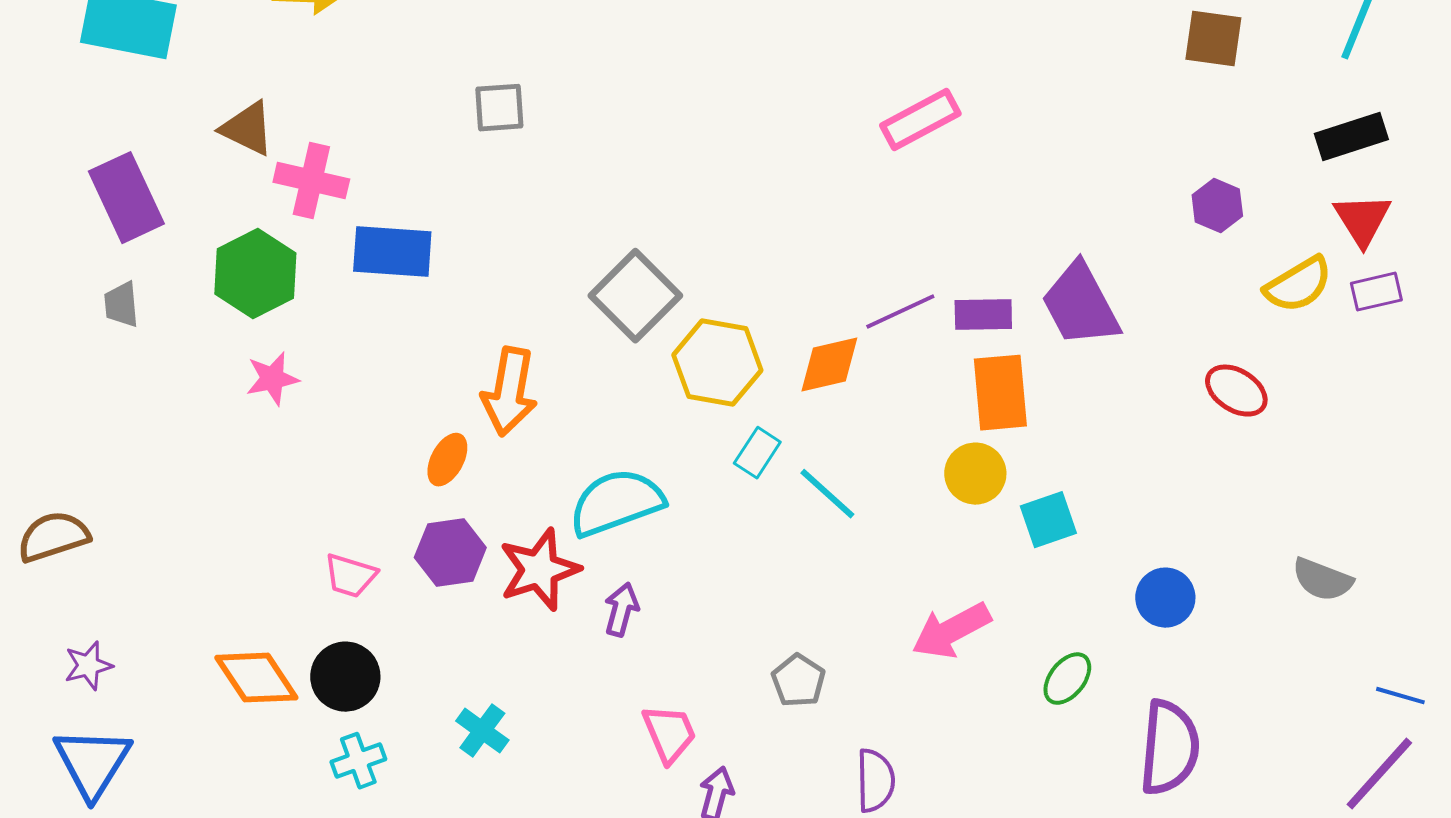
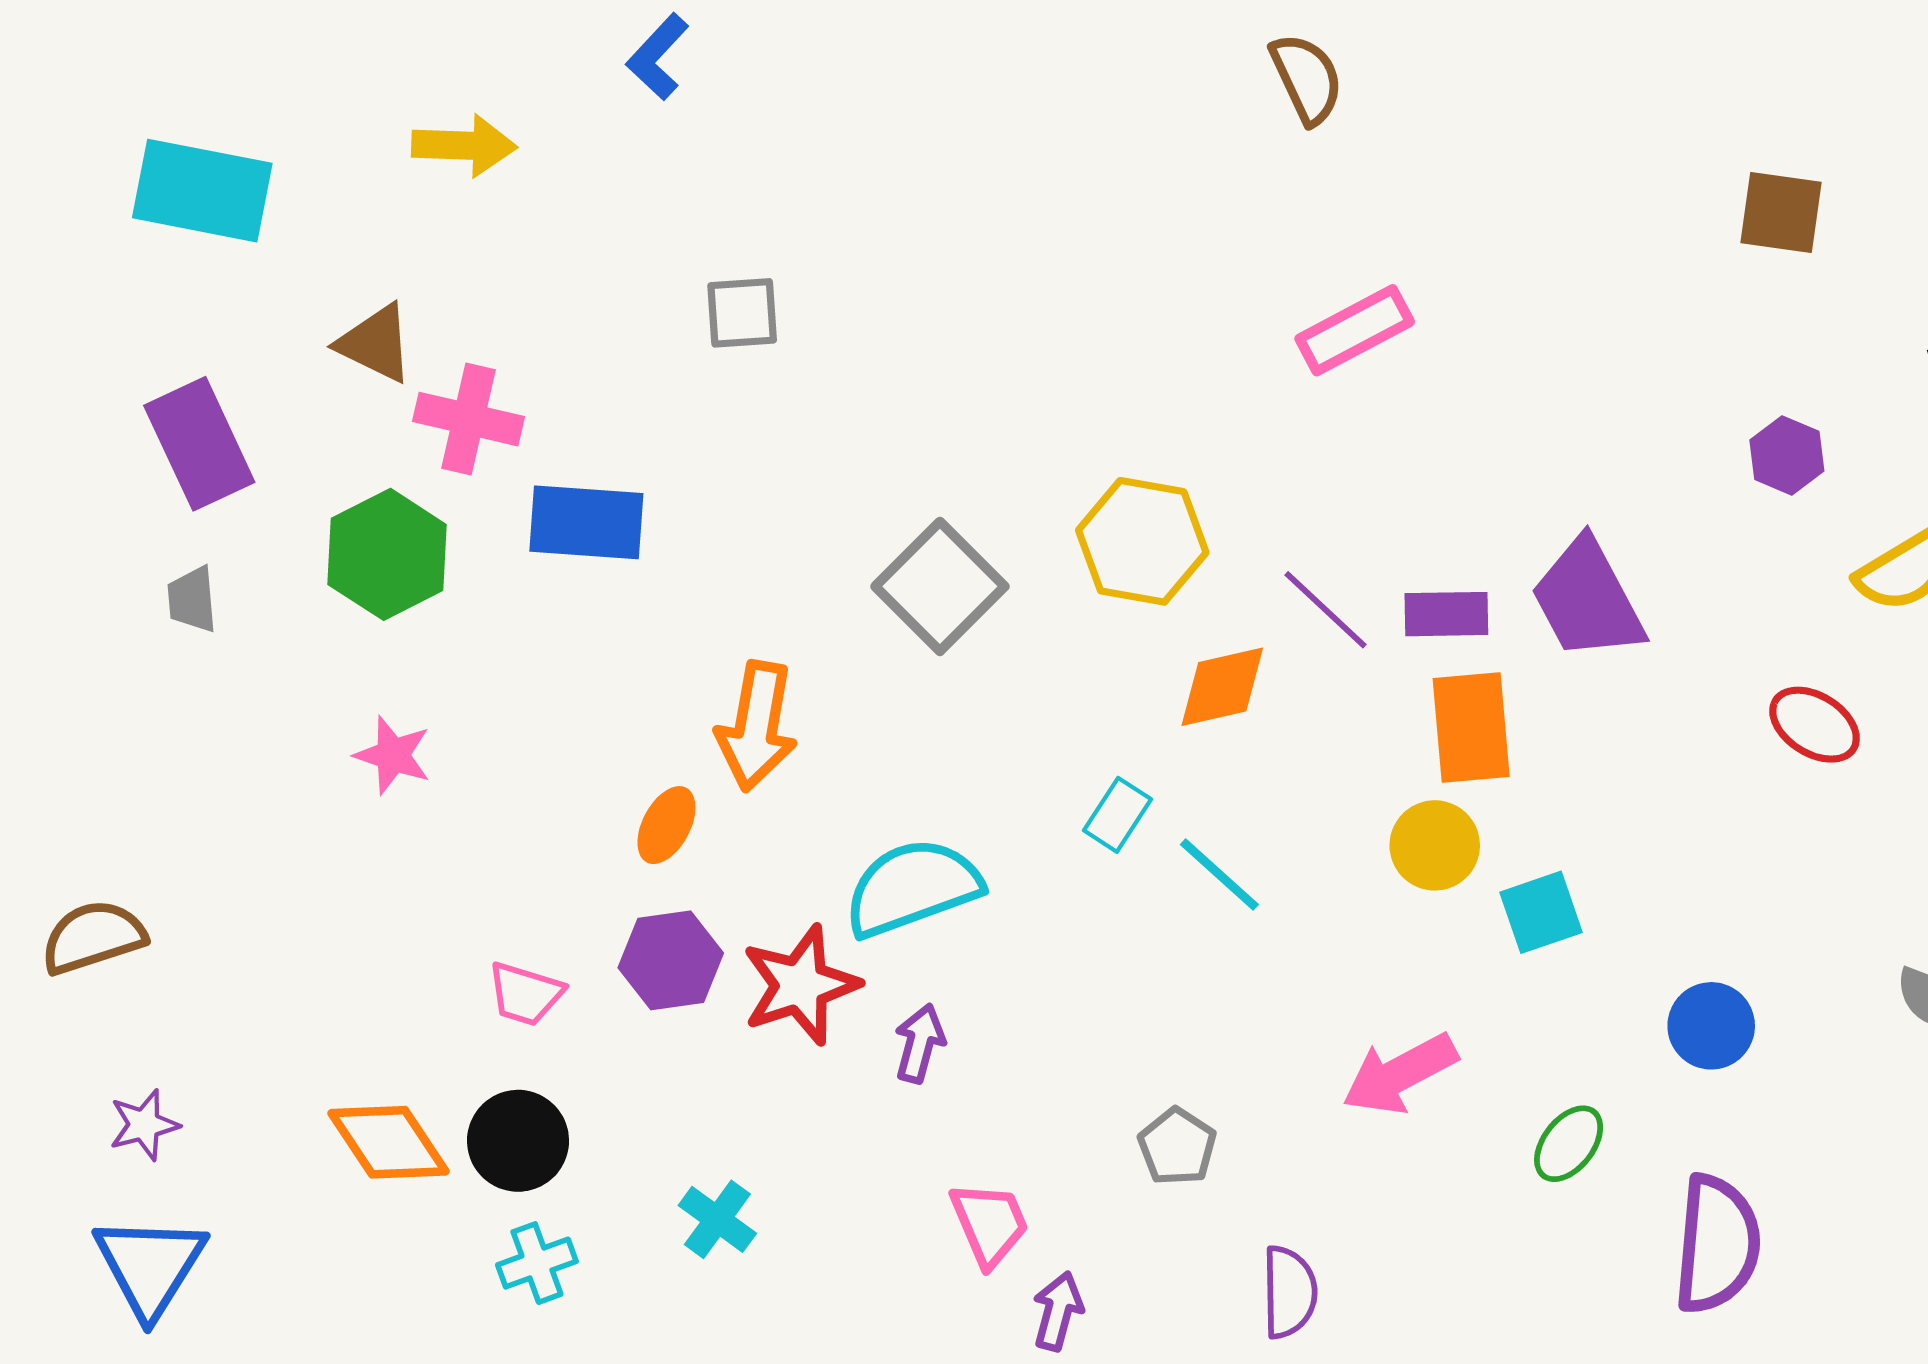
purple line: (900, 312) -> (1326, 610), turned 68
yellow hexagon: (717, 363) -> (1142, 541), moved
pink star: (272, 379) -> (393, 755), moved, turned 30

